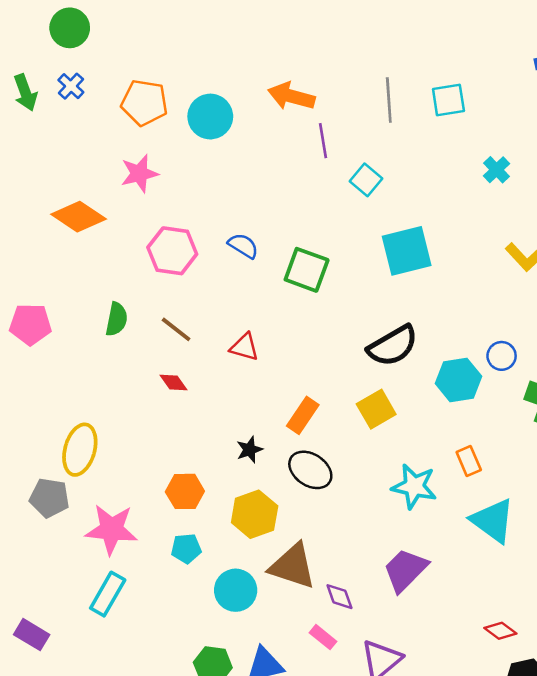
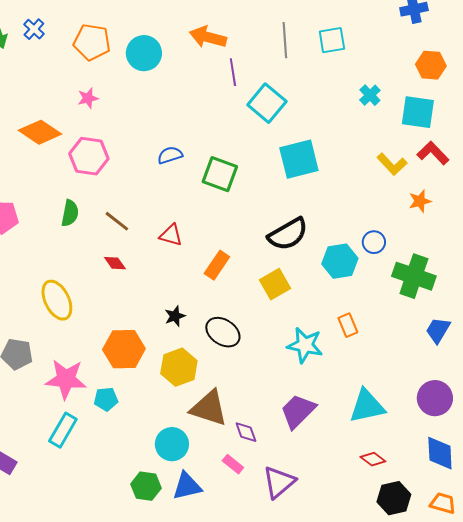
pink star: (139, 174) -> (88, 98), size x0.7
cyan square: (366, 180) -> (267, 103), size x1.5
blue semicircle: (243, 246) -> (170, 155), turned -50
pink hexagon: (172, 251) -> (89, 156), moved
orange rectangle: (303, 415) -> (217, 265), moved
yellow ellipse: (80, 450) -> (57, 300), moved, turned -42
orange hexagon: (185, 491) -> (124, 349), size x1.4
cyan triangle: (493, 521) -> (367, 406), moved, turned -48
cyan pentagon: (186, 548) -> (106, 399), moved
cyan circle: (236, 590) -> (172, 444), moved

